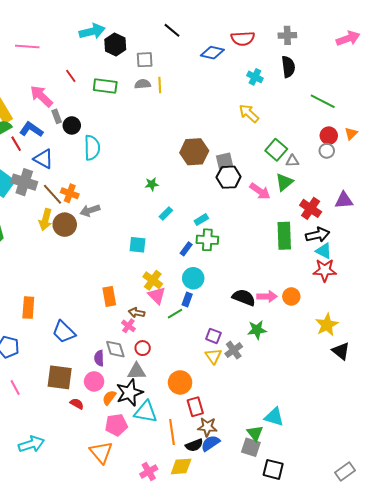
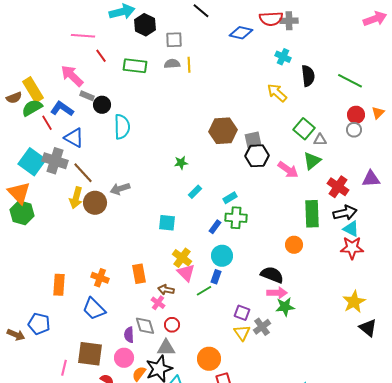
gray cross: (287, 35) -> (289, 21), moved
pink line: (27, 47) -> (83, 36), moved
black semicircle: (288, 67) -> (308, 76), moved
gray rectangle: (57, 116) -> (87, 96), turned -48
orange cross: (70, 193) -> (100, 278), moved
pink arrow: (267, 296) -> (277, 293), moved
orange circle: (291, 296) -> (294, 245), moved
pink line: (15, 388) -> (64, 368), moved, turned 42

